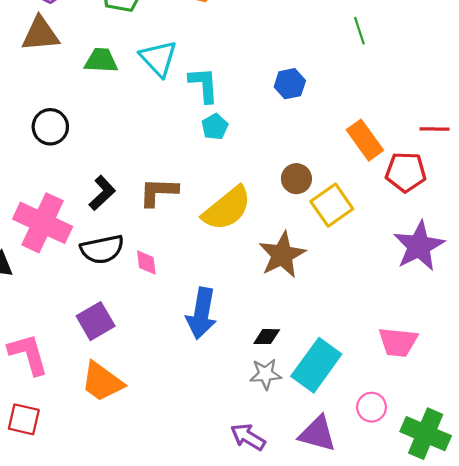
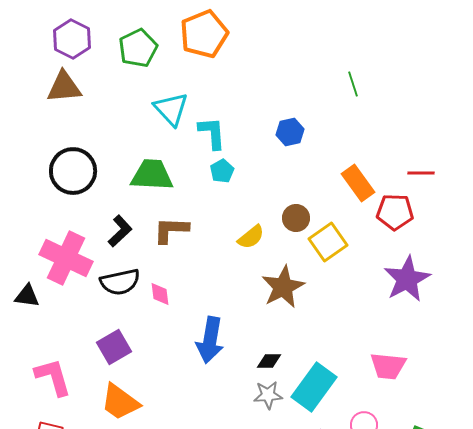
green trapezoid: (101, 61) -> (152, 175), moved, size x1.4
black circle: (50, 127) -> (73, 171), size x1.4
yellow semicircle: (227, 208) -> (251, 237), moved, size x0.6

